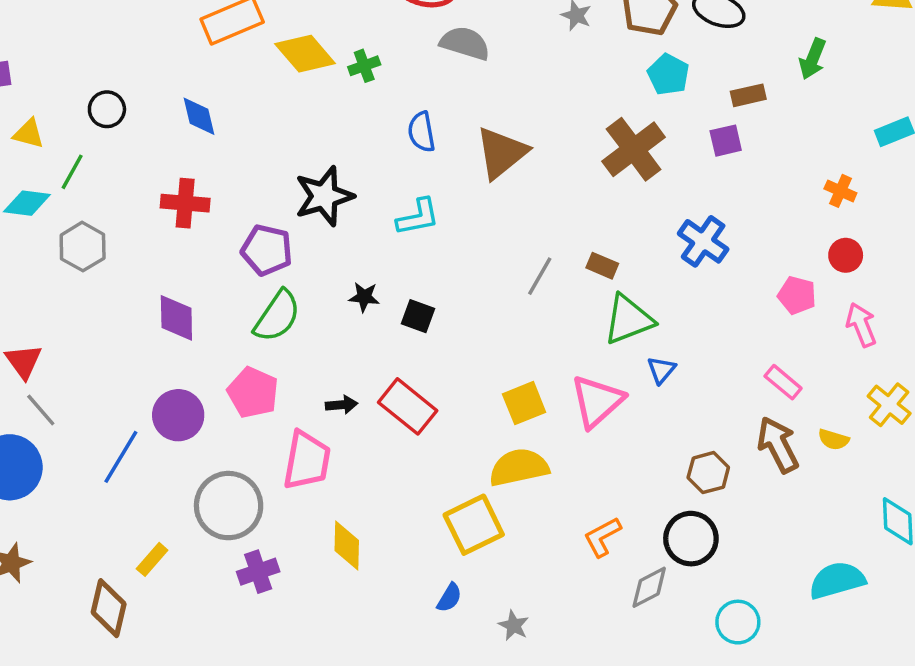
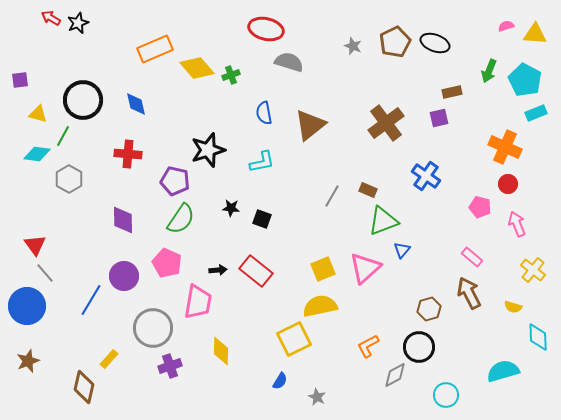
cyan pentagon: (668, 74) -> (525, 80), moved, size x1.4
black circle: (107, 109) -> (83, 100), size x1.8
orange cross: (840, 191) -> (505, 147), size x1.8
yellow semicircle: (833, 440) -> (513, 307), moved

